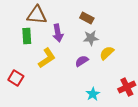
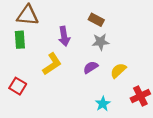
brown triangle: (37, 15) -> (28, 15), moved
green rectangle: (27, 36) -> (20, 40), moved
yellow semicircle: (107, 53) -> (118, 71), moved

